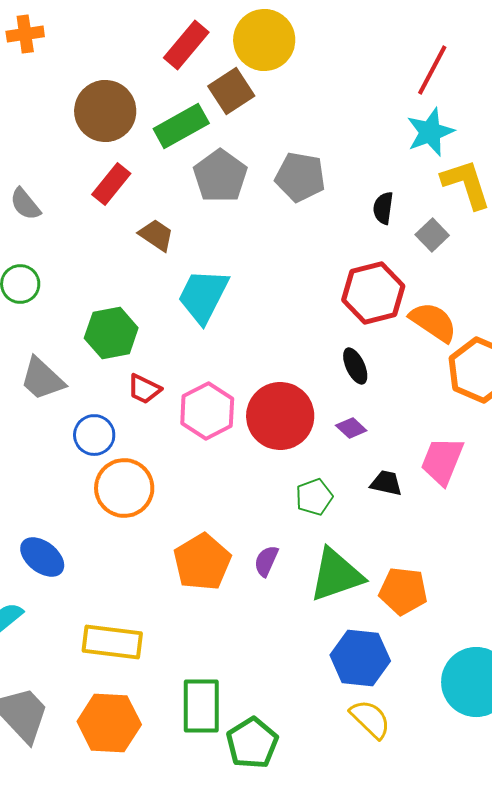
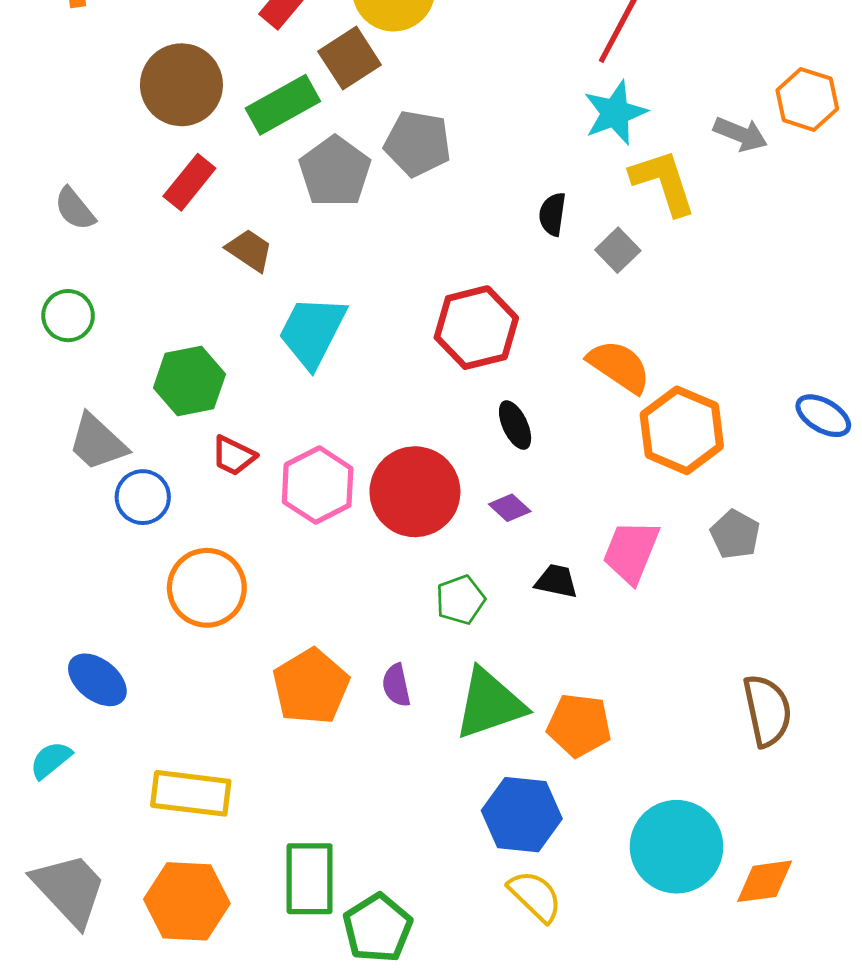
gray pentagon: (300, 177) -> (418, 143), moved
red hexagon: (373, 293) -> (476, 328), moved
blue circle: (94, 435) -> (143, 497), moved
purple semicircle: (266, 561) -> (396, 685), turned -36

